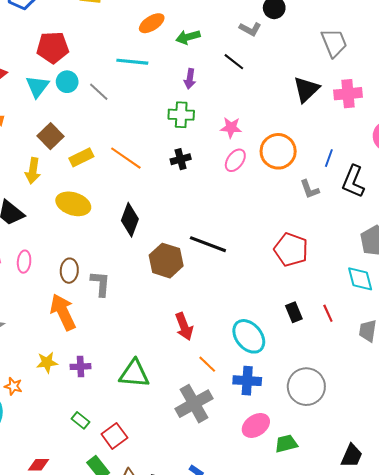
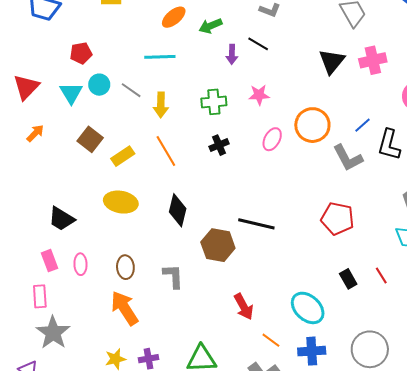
red pentagon: (53, 47) -> (81, 53), size x0.7
purple arrow: (190, 79) -> (232, 54), moved
pink star: (231, 128) -> (259, 95), moved
orange line: (126, 158) -> (166, 151), turned 32
blue line: (329, 158) -> (362, 125), turned 36
yellow arrow: (33, 171) -> (161, 105), moved
gray L-shape: (310, 189) -> (348, 158), size x1.5
gray L-shape: (100, 284) -> (173, 276), moved

